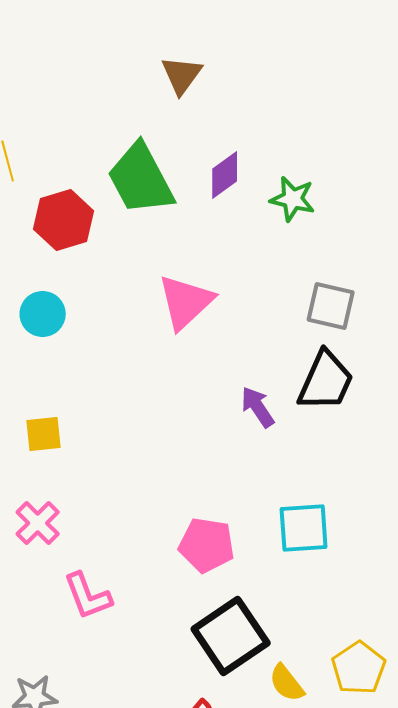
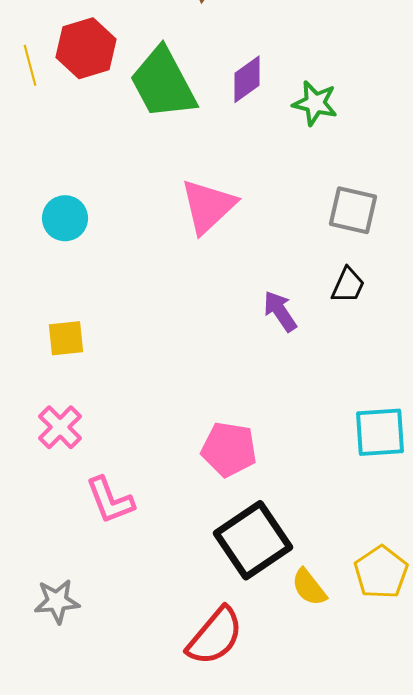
red hexagon: (64, 220) -> (86, 48), moved
black trapezoid: (326, 381) -> (348, 285), size x0.6
cyan square: (304, 528) -> (380, 432), moved

